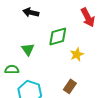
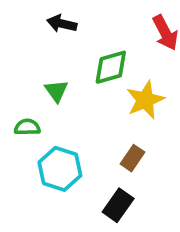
yellow star: (77, 54) -> (145, 100), size x1.5

